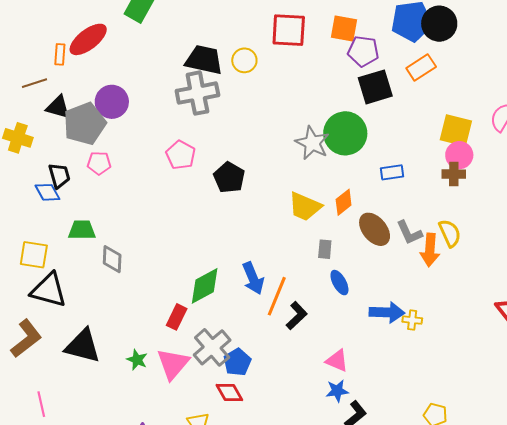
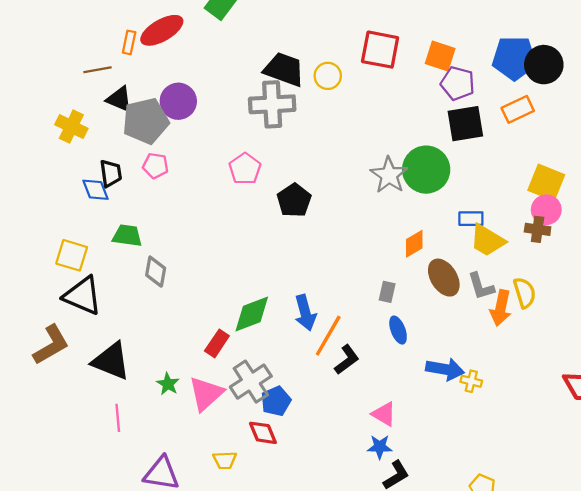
yellow trapezoid: (305, 207) -> (487, 240), moved
pink line: (41, 404) -> (118, 418), moved

